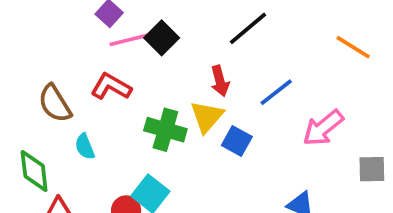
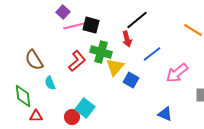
black square: (162, 38) -> (91, 25), turned -30
red arrow: (220, 81) -> (127, 39), moved
red L-shape: (111, 87) -> (77, 61), moved, turned 110
green cross: (165, 130) -> (101, 52), moved

